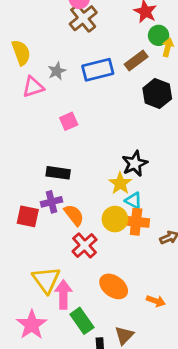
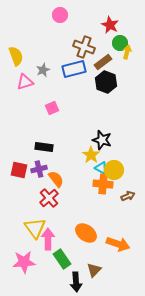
brown cross: (83, 18) -> (84, 47), moved, turned -30
black hexagon: (157, 94) -> (106, 82), moved
black star: (135, 164) -> (102, 140), turned -30
red square: (28, 216) -> (19, 170), moved
yellow circle: (115, 219) -> (114, 170), moved
red cross: (85, 245) -> (49, 198), moved
orange arrow: (156, 301) -> (118, 244), size x1.6
pink star: (32, 325) -> (24, 262), turned 30

